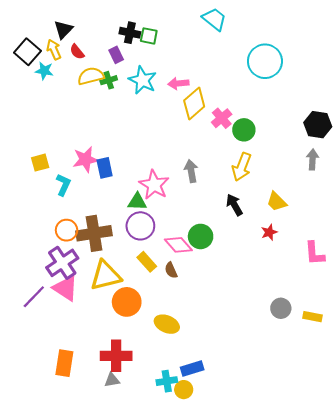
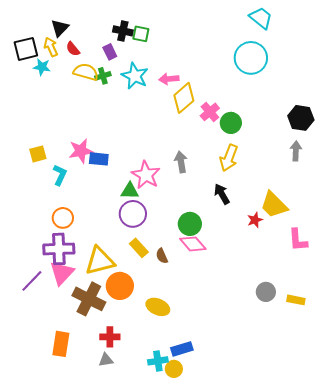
cyan trapezoid: (214, 19) -> (261, 18), moved
black square: (27, 52) -> (26, 49), turned 35
yellow semicircle: (91, 76) -> (86, 72), turned 30
blue rectangle: (105, 168) -> (99, 159), turned -72
yellow trapezoid: (277, 202) -> (274, 205), moved, size x1.4
brown cross: (94, 233) -> (89, 299), moved, turned 36
pink diamond: (178, 245) -> (193, 244), moved
purple cross: (62, 263) -> (59, 249), turned 32
pink triangle: (65, 288) -> (62, 273), turned 40
red cross: (116, 356) -> (110, 337), size x0.7

